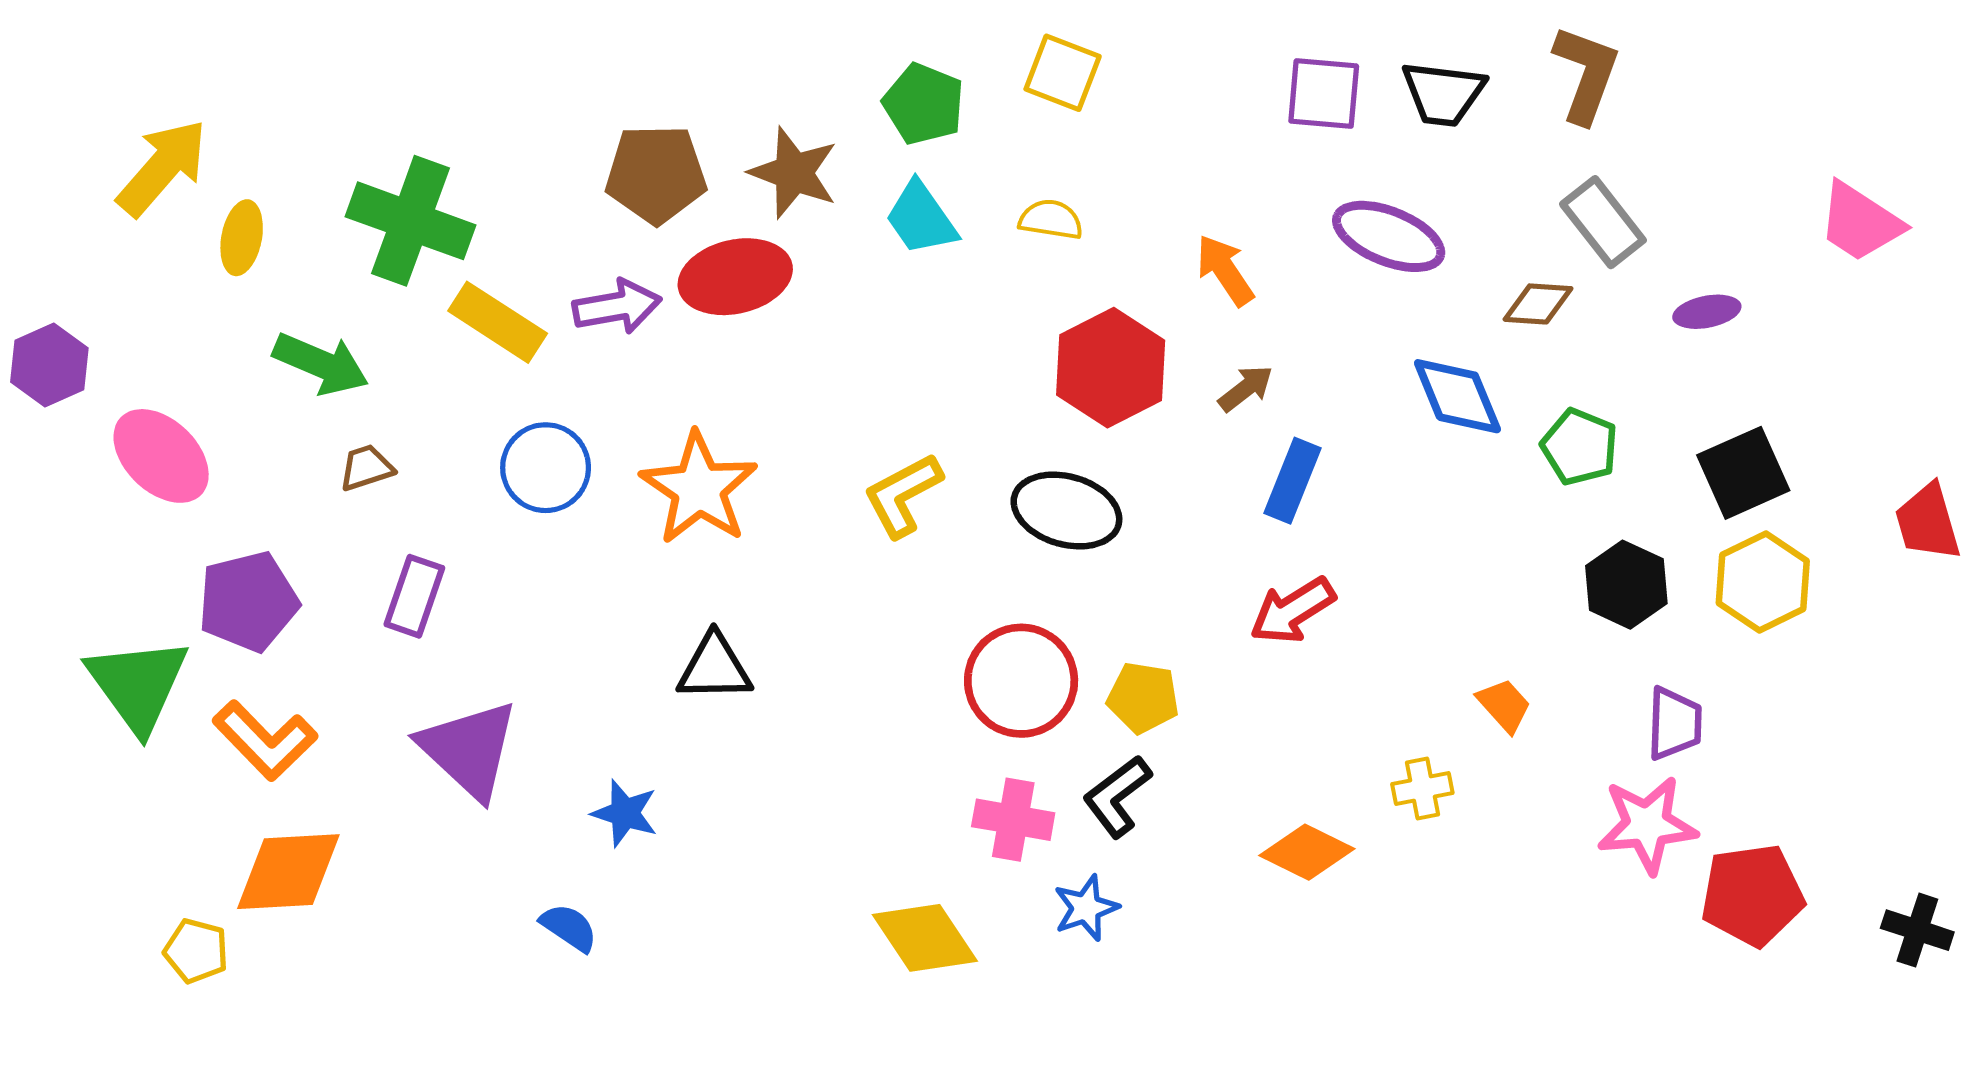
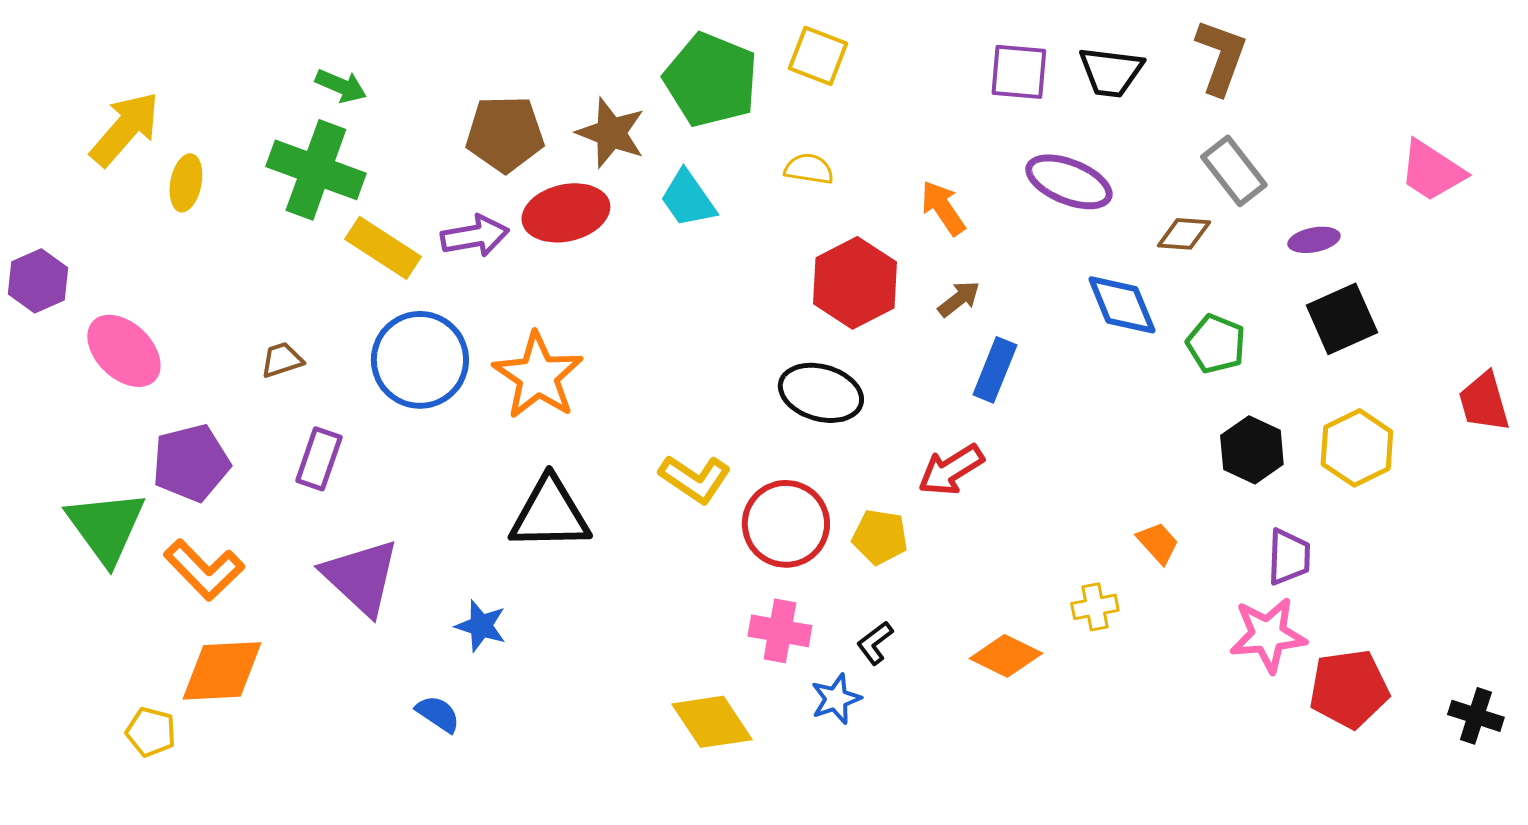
green pentagon: (924, 104) -> (711, 80), size x1.5
cyan trapezoid: (921, 218) -> (688, 199), moved
green arrow: (321, 364) -> (341, 86), moved, size x0.7
blue circle: (546, 468) -> (420, 360), size x1.4
black square: (1743, 473) -> (1342, 319), moved
yellow L-shape: (903, 495) -> (695, 479), moved, turned -118
red arrow: (1293, 611) -> (951, 470), moved
black triangle: (714, 668) -> (550, 514), size x1.4
black L-shape: (1117, 796) -> (875, 643), moved, size x0.7

